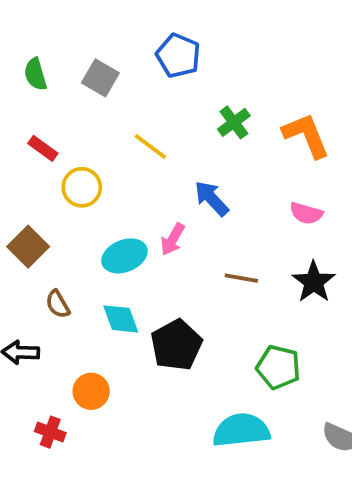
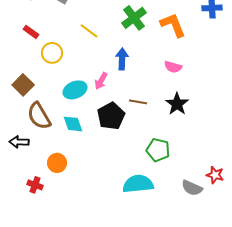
green cross: (234, 122) -> (134, 18), size x1.4
blue arrow: (212, 198) -> (122, 59), turned 45
brown semicircle: (58, 304) -> (39, 116), size x1.8
black pentagon: (176, 345) -> (111, 116), moved

